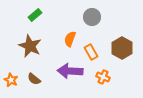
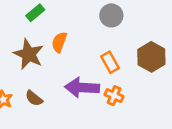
orange semicircle: (70, 39) -> (59, 42), moved
orange cross: (103, 77) -> (114, 96), moved

